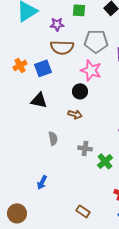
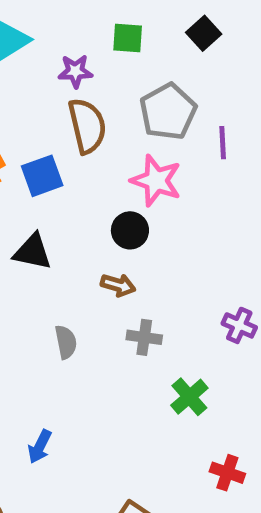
gray pentagon: (96, 41) -> (168, 112), turned -30
brown semicircle: (62, 47) -> (87, 126), turned -105
gray cross: (85, 148) -> (144, 337), moved

